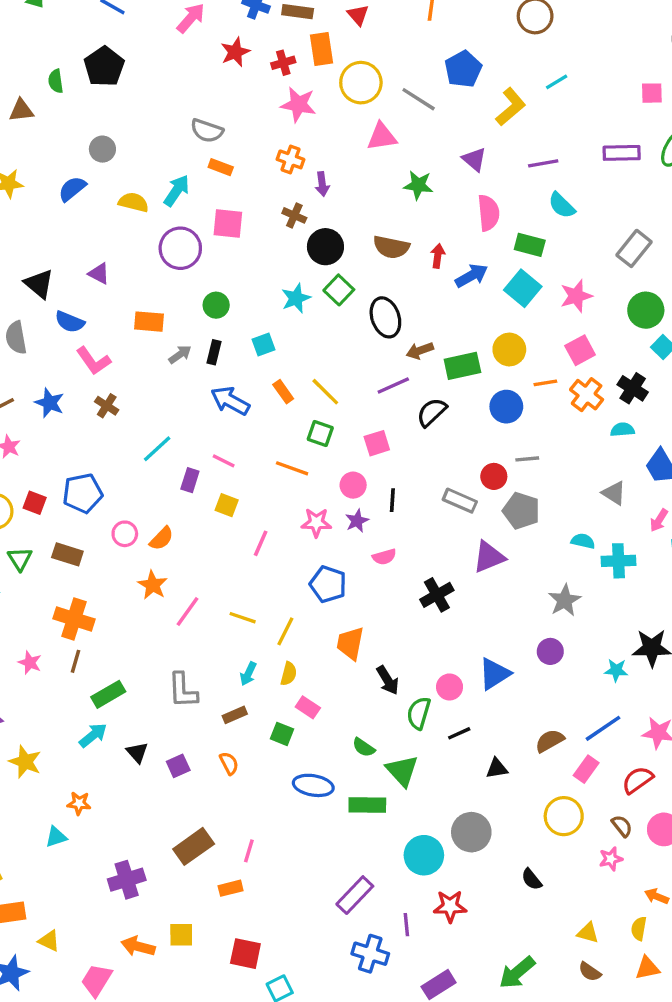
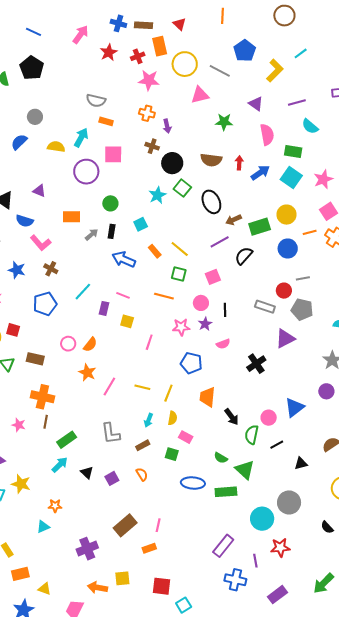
blue pentagon: (83, 493) -> (45, 304), moved

